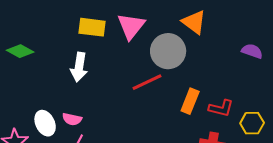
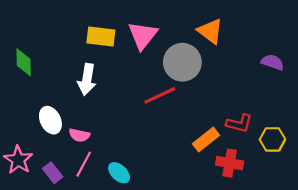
green diamond: (20, 51) -> (24, 62), turned 60
orange rectangle: (190, 101) -> (206, 139), moved, turned 30
white ellipse: (45, 123) -> (50, 120), moved

